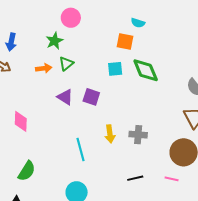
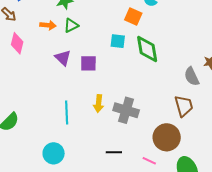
purple square: (91, 97) -> (88, 63), turned -30
pink diamond: (21, 121) -> (17, 43), moved
gray cross: (138, 135) -> (126, 110), size x1.4

